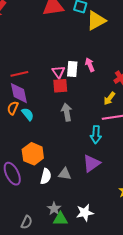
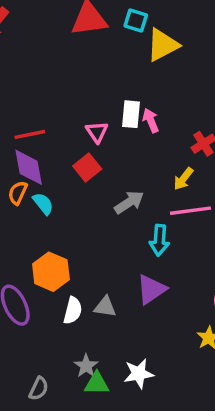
white rectangle: (72, 69) -> (131, 114), moved
red square: (60, 86) -> (87, 167), moved, turned -35
gray arrow: (67, 112) -> (129, 202), moved, turned 66

